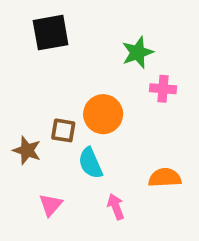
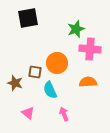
pink cross: (163, 89) -> (90, 49), size x1.5
orange semicircle: (165, 178) -> (88, 82), moved
pink triangle: (51, 205) -> (28, 113), turned -32

